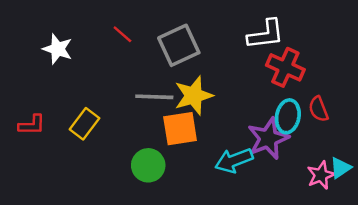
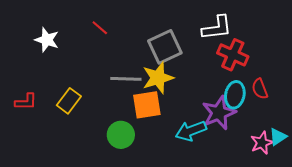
gray square: (179, 45) -> (165, 47), moved

